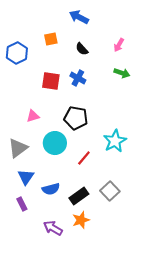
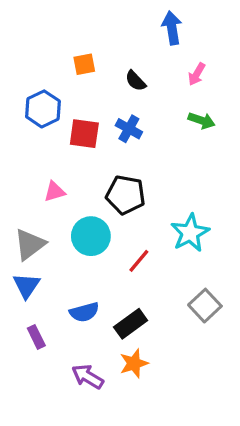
blue arrow: (79, 17) -> (172, 28), moved, turned 54
blue hexagon: (17, 53) -> (43, 109), moved
blue triangle: (26, 177) -> (26, 286), moved
gray square: (110, 191) -> (205, 306), moved

